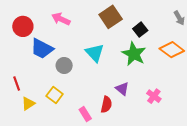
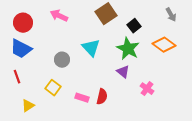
blue trapezoid: (42, 49) -> (21, 49), moved
purple triangle: (122, 89) -> (123, 72), moved
yellow triangle: (28, 104) -> (28, 106), moved
pink rectangle: (85, 114) -> (82, 98), moved, turned -40

